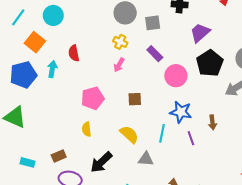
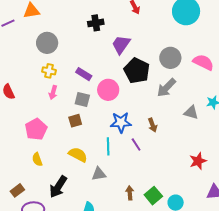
gray square: (153, 23) -> (82, 100), moved, turned 35

